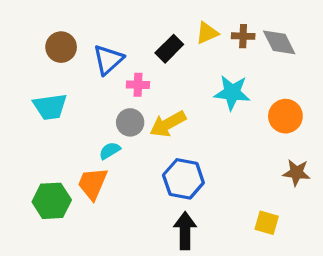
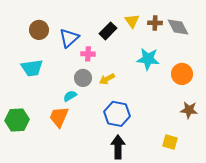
yellow triangle: (207, 33) -> (132, 21), turned -42
yellow arrow: (168, 124) -> (107, 79), size x0.7
green hexagon: (52, 201) -> (17, 120), moved

